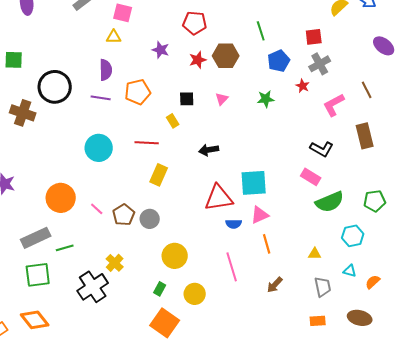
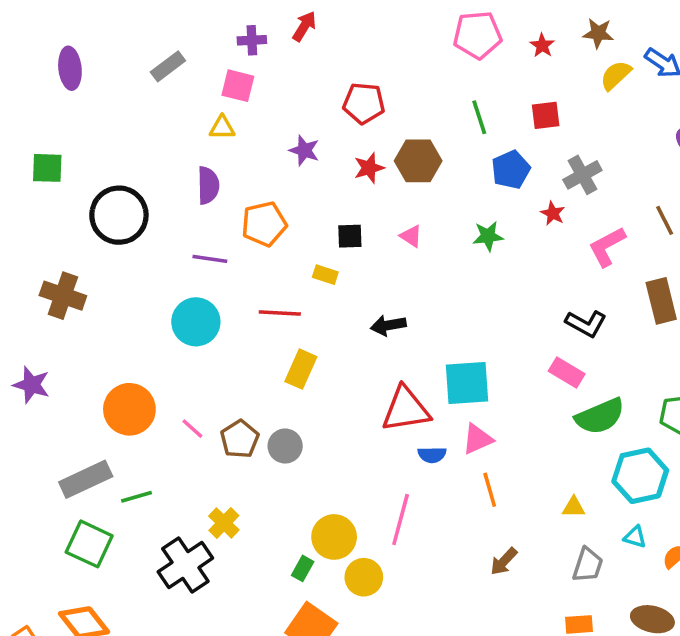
red square: (314, 37) -> (546, 115), moved
purple line: (101, 98) -> (210, 259), moved
pink triangle: (222, 99) -> (411, 236), turned -40
brown cross: (23, 113) -> (63, 296), moved
yellow rectangle: (173, 121) -> (325, 275), turned -40
cyan hexagon: (353, 236) -> (640, 476), size x1.4
yellow circle: (175, 256) -> (334, 537), moved
pink line: (232, 267) -> (401, 519), moved, turned 32
green square: (38, 275) -> (89, 544), turned 32
gray trapezoid: (323, 287) -> (588, 565), turned 30

